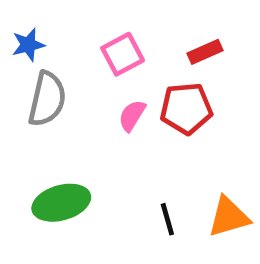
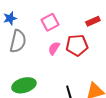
red rectangle: (205, 52) -> (93, 21), moved

